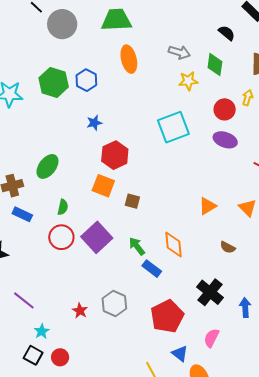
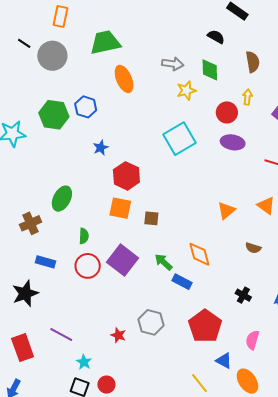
blue rectangle: (22, 214) -> (45, 262), moved
black cross: (210, 292) -> (243, 295), size x0.6

